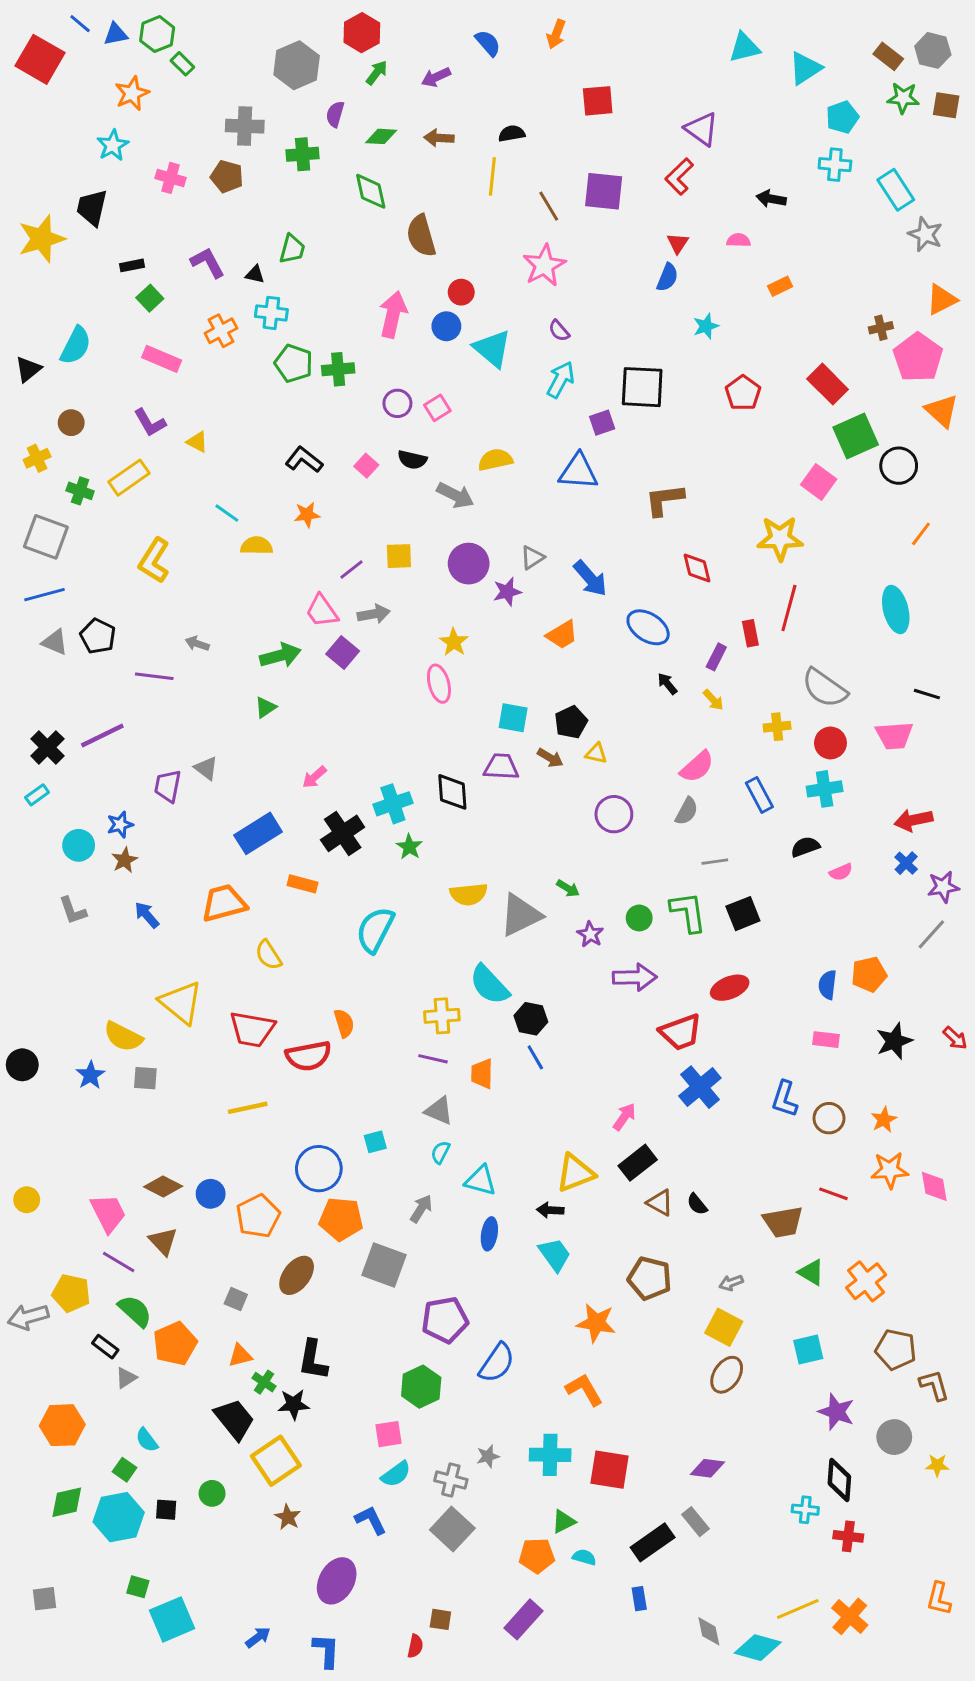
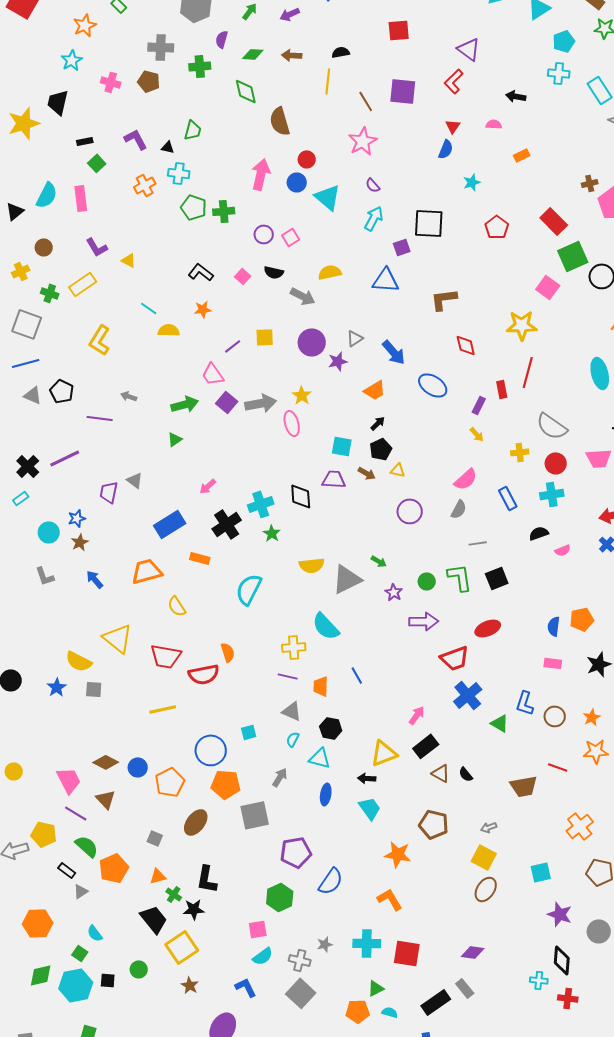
pink rectangle: (162, 359) -> (81, 198), moved, turned 60
gray arrow: (374, 614) -> (261, 403), moved, size x1.4
black arrow: (667, 684) -> (378, 423), moved, turned 84
black hexagon: (531, 1019) -> (331, 728), moved
gray square: (384, 1265) -> (255, 815), turned -32
green triangle: (811, 1272) -> (500, 723), moved

